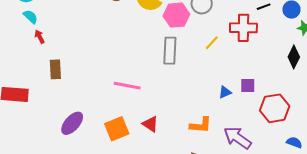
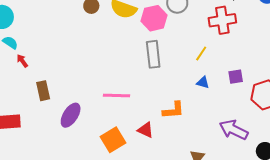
yellow line: (212, 43) -> (201, 54), moved
blue triangle: (225, 92) -> (203, 82), moved, turned 48
purple ellipse: (72, 123) -> (71, 115), moved
orange L-shape: (201, 125) -> (173, 110), moved

